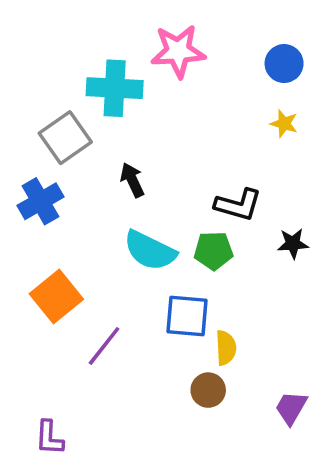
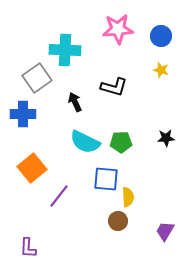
pink star: (178, 51) -> (118, 29), moved
blue cross: (40, 201) -> (23, 114), turned 30
black L-shape: (238, 205) -> (114, 87), moved

